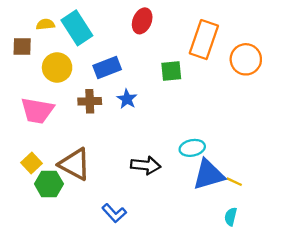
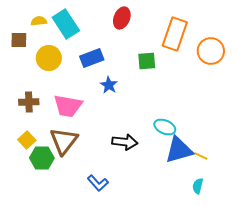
brown cross: (90, 101) -> (29, 102), moved
pink trapezoid: (37, 111) -> (68, 106), moved
cyan ellipse: (192, 148) -> (165, 127), turned 35
brown triangle: (75, 164) -> (64, 141), turned 40

